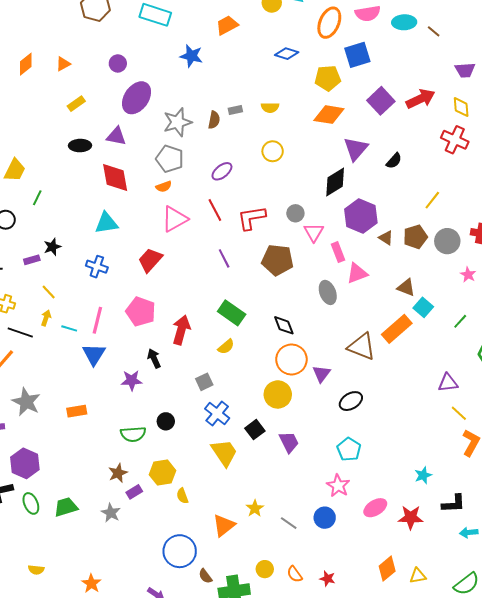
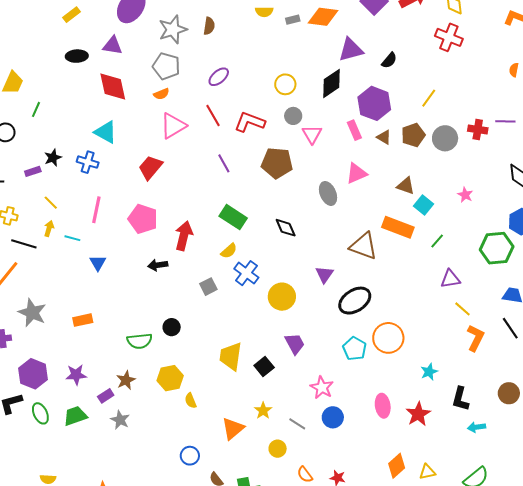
gray rectangle: (235, 110) -> (293, 20), moved
purple triangle: (356, 149) -> (351, 50), turned 36
yellow circle: (273, 151) -> (285, 84), moved
purple hexagon: (361, 216) -> (374, 103), moved
red L-shape: (252, 218) -> (250, 122), turned 32
cyan triangle: (106, 223) -> (106, 132), turned 40
pink rectangle: (338, 252) -> (354, 130), moved
blue cross: (97, 267) -> (88, 162), moved
pink star: (468, 275) -> (465, 195), moved
pink line: (97, 320) -> (96, 210), moved
green line: (460, 321) -> (437, 241), moved
orange rectangle: (397, 329) -> (398, 227), turned 64
blue triangle: (94, 354) -> (98, 263), size x0.7
black arrow: (154, 358) -> (158, 265), turned -72
orange circle: (291, 359) -> (388, 338), moved
purple star: (132, 380) -> (76, 375), moved
black ellipse: (351, 401) -> (355, 301), size x1.4
blue cross: (217, 413) -> (246, 273), moved
black square: (255, 430) -> (264, 367), moved
yellow trapezoid: (224, 453) -> (231, 356), turned -136
pink star: (338, 486) -> (322, 388), moved
purple rectangle: (134, 492) -> (106, 396), moved
black L-shape: (454, 504) -> (460, 399), turned 110
pink ellipse: (375, 508) -> (383, 406), turned -65
red star: (411, 517) -> (418, 414), turned -30
blue circle: (180, 551) -> (190, 456), size x0.6
yellow circle: (265, 569) -> (278, 449), moved

